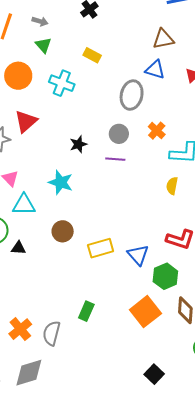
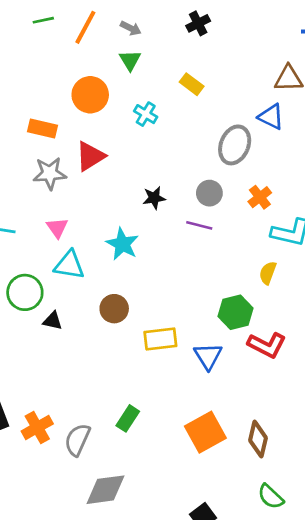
cyan cross: (62, 83) -> (146, 114), size x0.7
green hexagon: (165, 276) -> (235, 312), moved
gray diamond: (29, 373) -> (106, 490), moved

